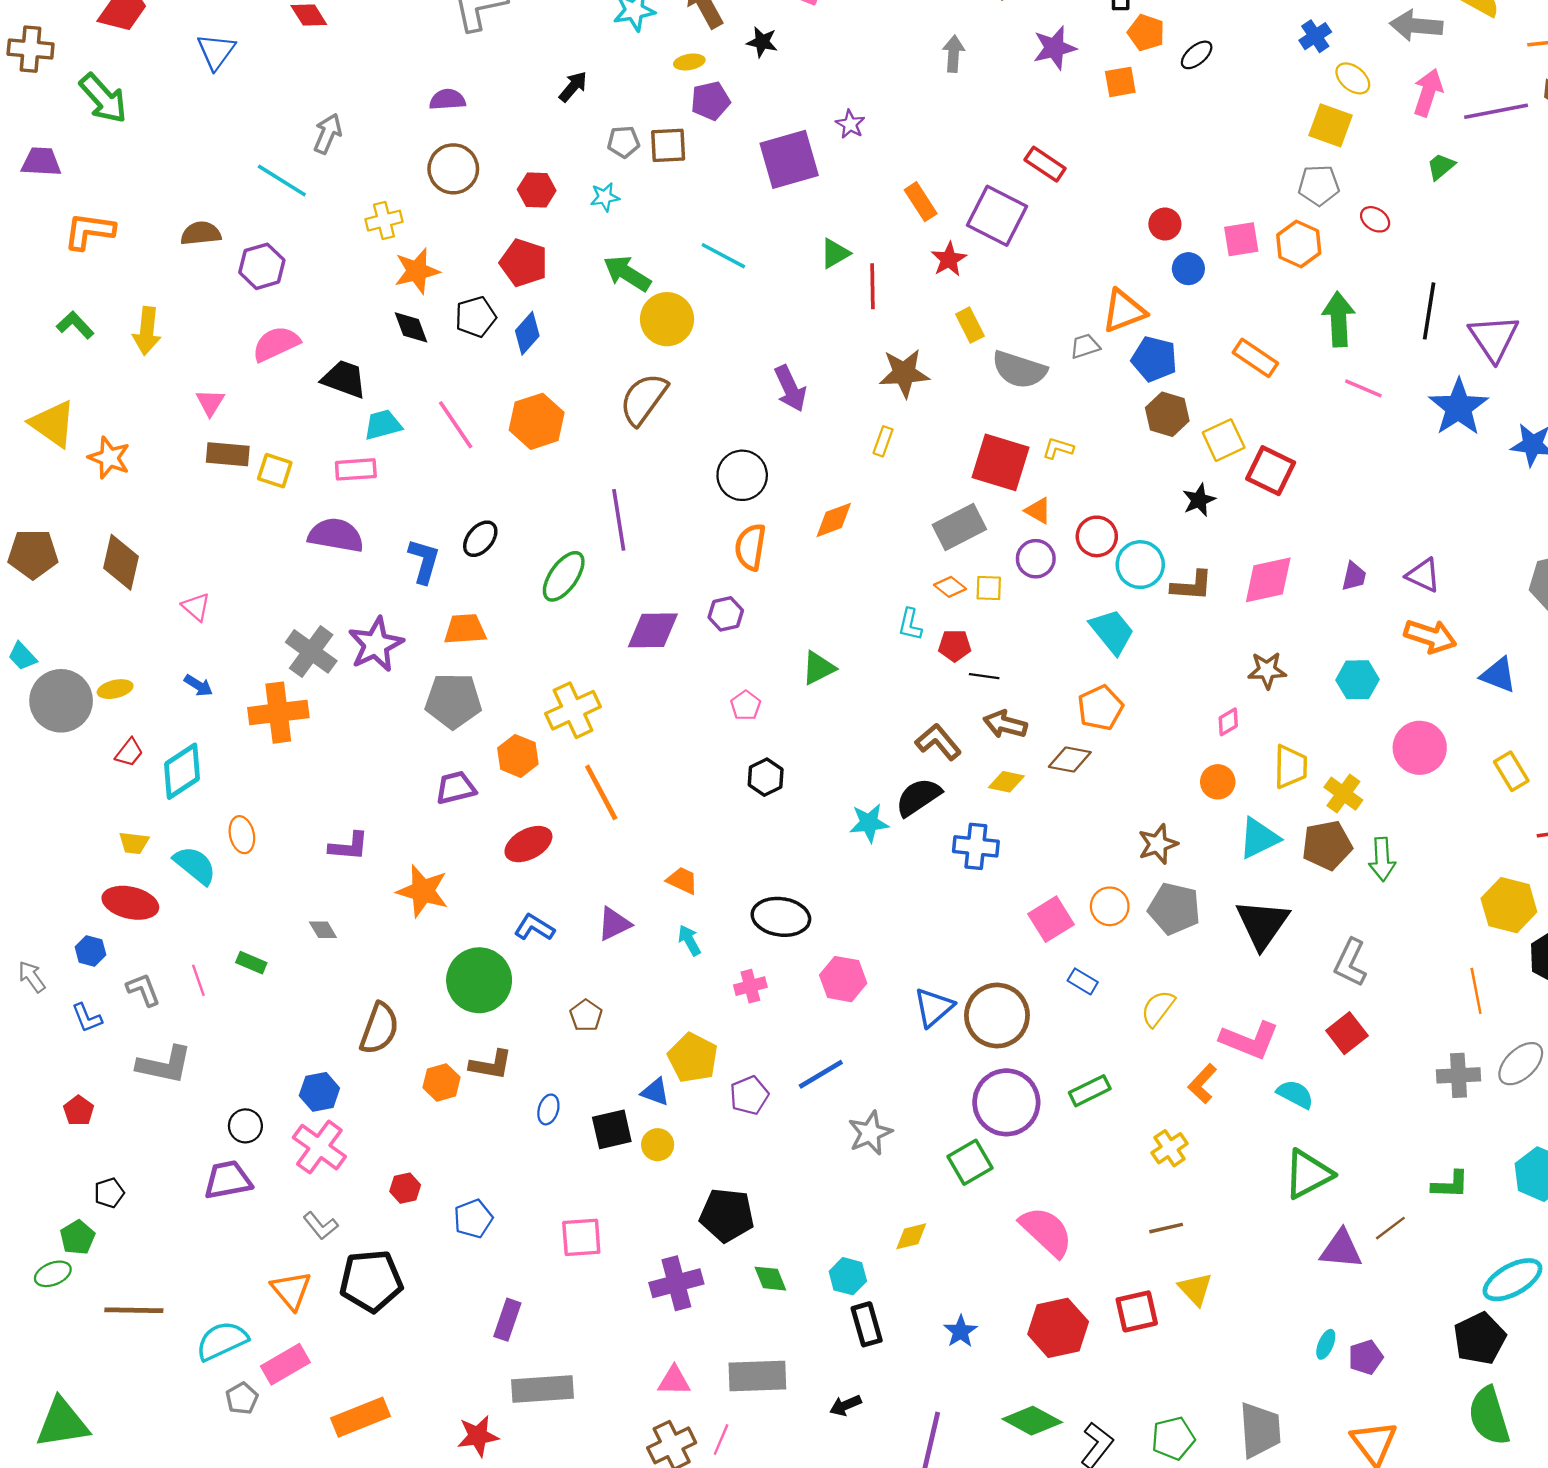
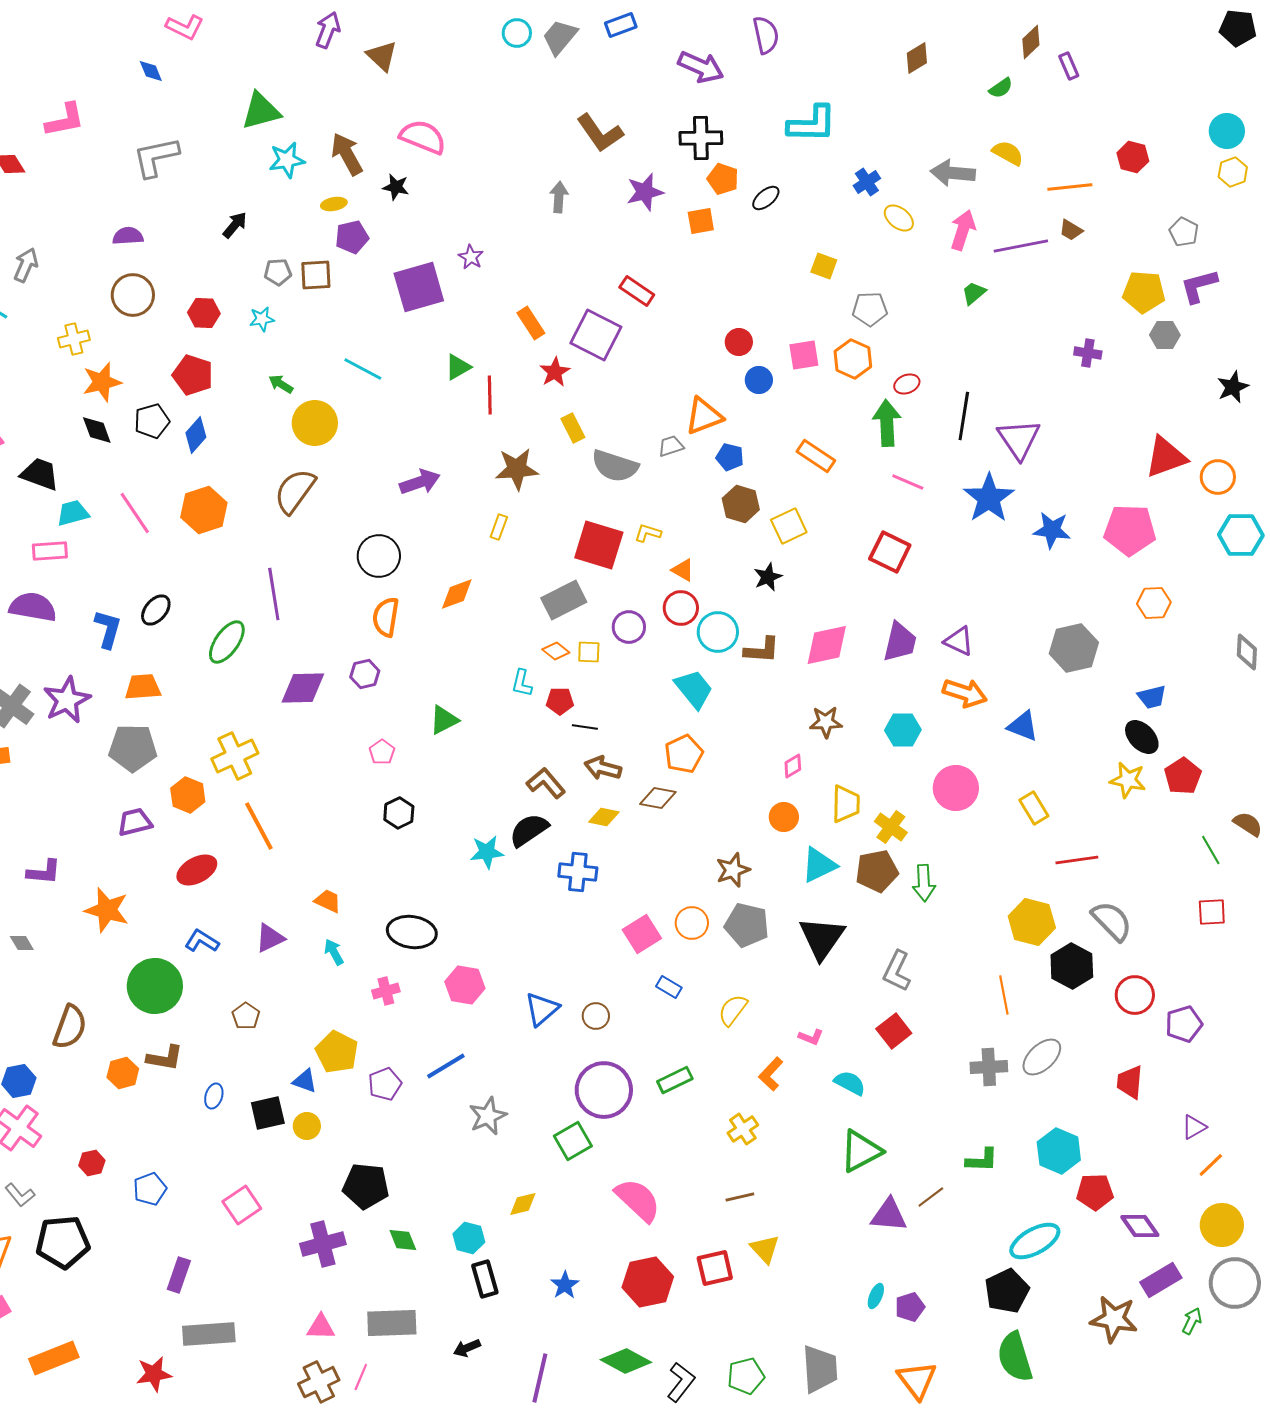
yellow square: (1330, 125) -> (824, 266), moved, size x0.7
red ellipse: (1375, 219) -> (907, 384), moved, turned -55
green arrow: (627, 273) -> (281, 384), size x0.6
blue pentagon: (1154, 359) -> (730, 457), size x0.7
purple arrow: (790, 388) -> (420, 482), turned -84
red square: (1271, 471) -> (890, 552), moved
orange triangle: (1038, 511) -> (683, 570), moved
purple trapezoid: (1354, 576) -> (900, 642), size x1.6
brown circle: (997, 1016) -> (596, 1016), size x0.5
pink L-shape: (1249, 1040) -> (811, 1037), size x0.5
pink square: (581, 1237) -> (242, 1205), turned -30

